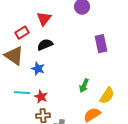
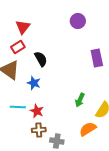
red triangle: (44, 19) -> (23, 27), moved
black semicircle: (45, 45) -> (41, 59), turned 84

